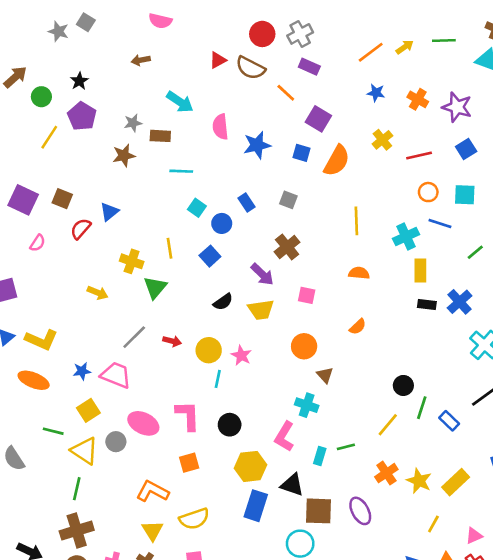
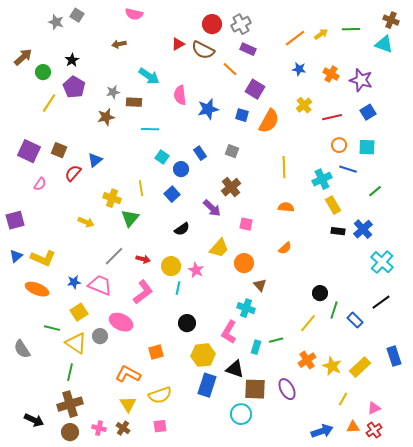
yellow rectangle: (420, 270) -> (333, 205), turned -30
yellow trapezoid: (261, 310) -> (219, 248), moved, turned -40
pink L-shape: (188, 416) -> (143, 292), moved, turned 55

